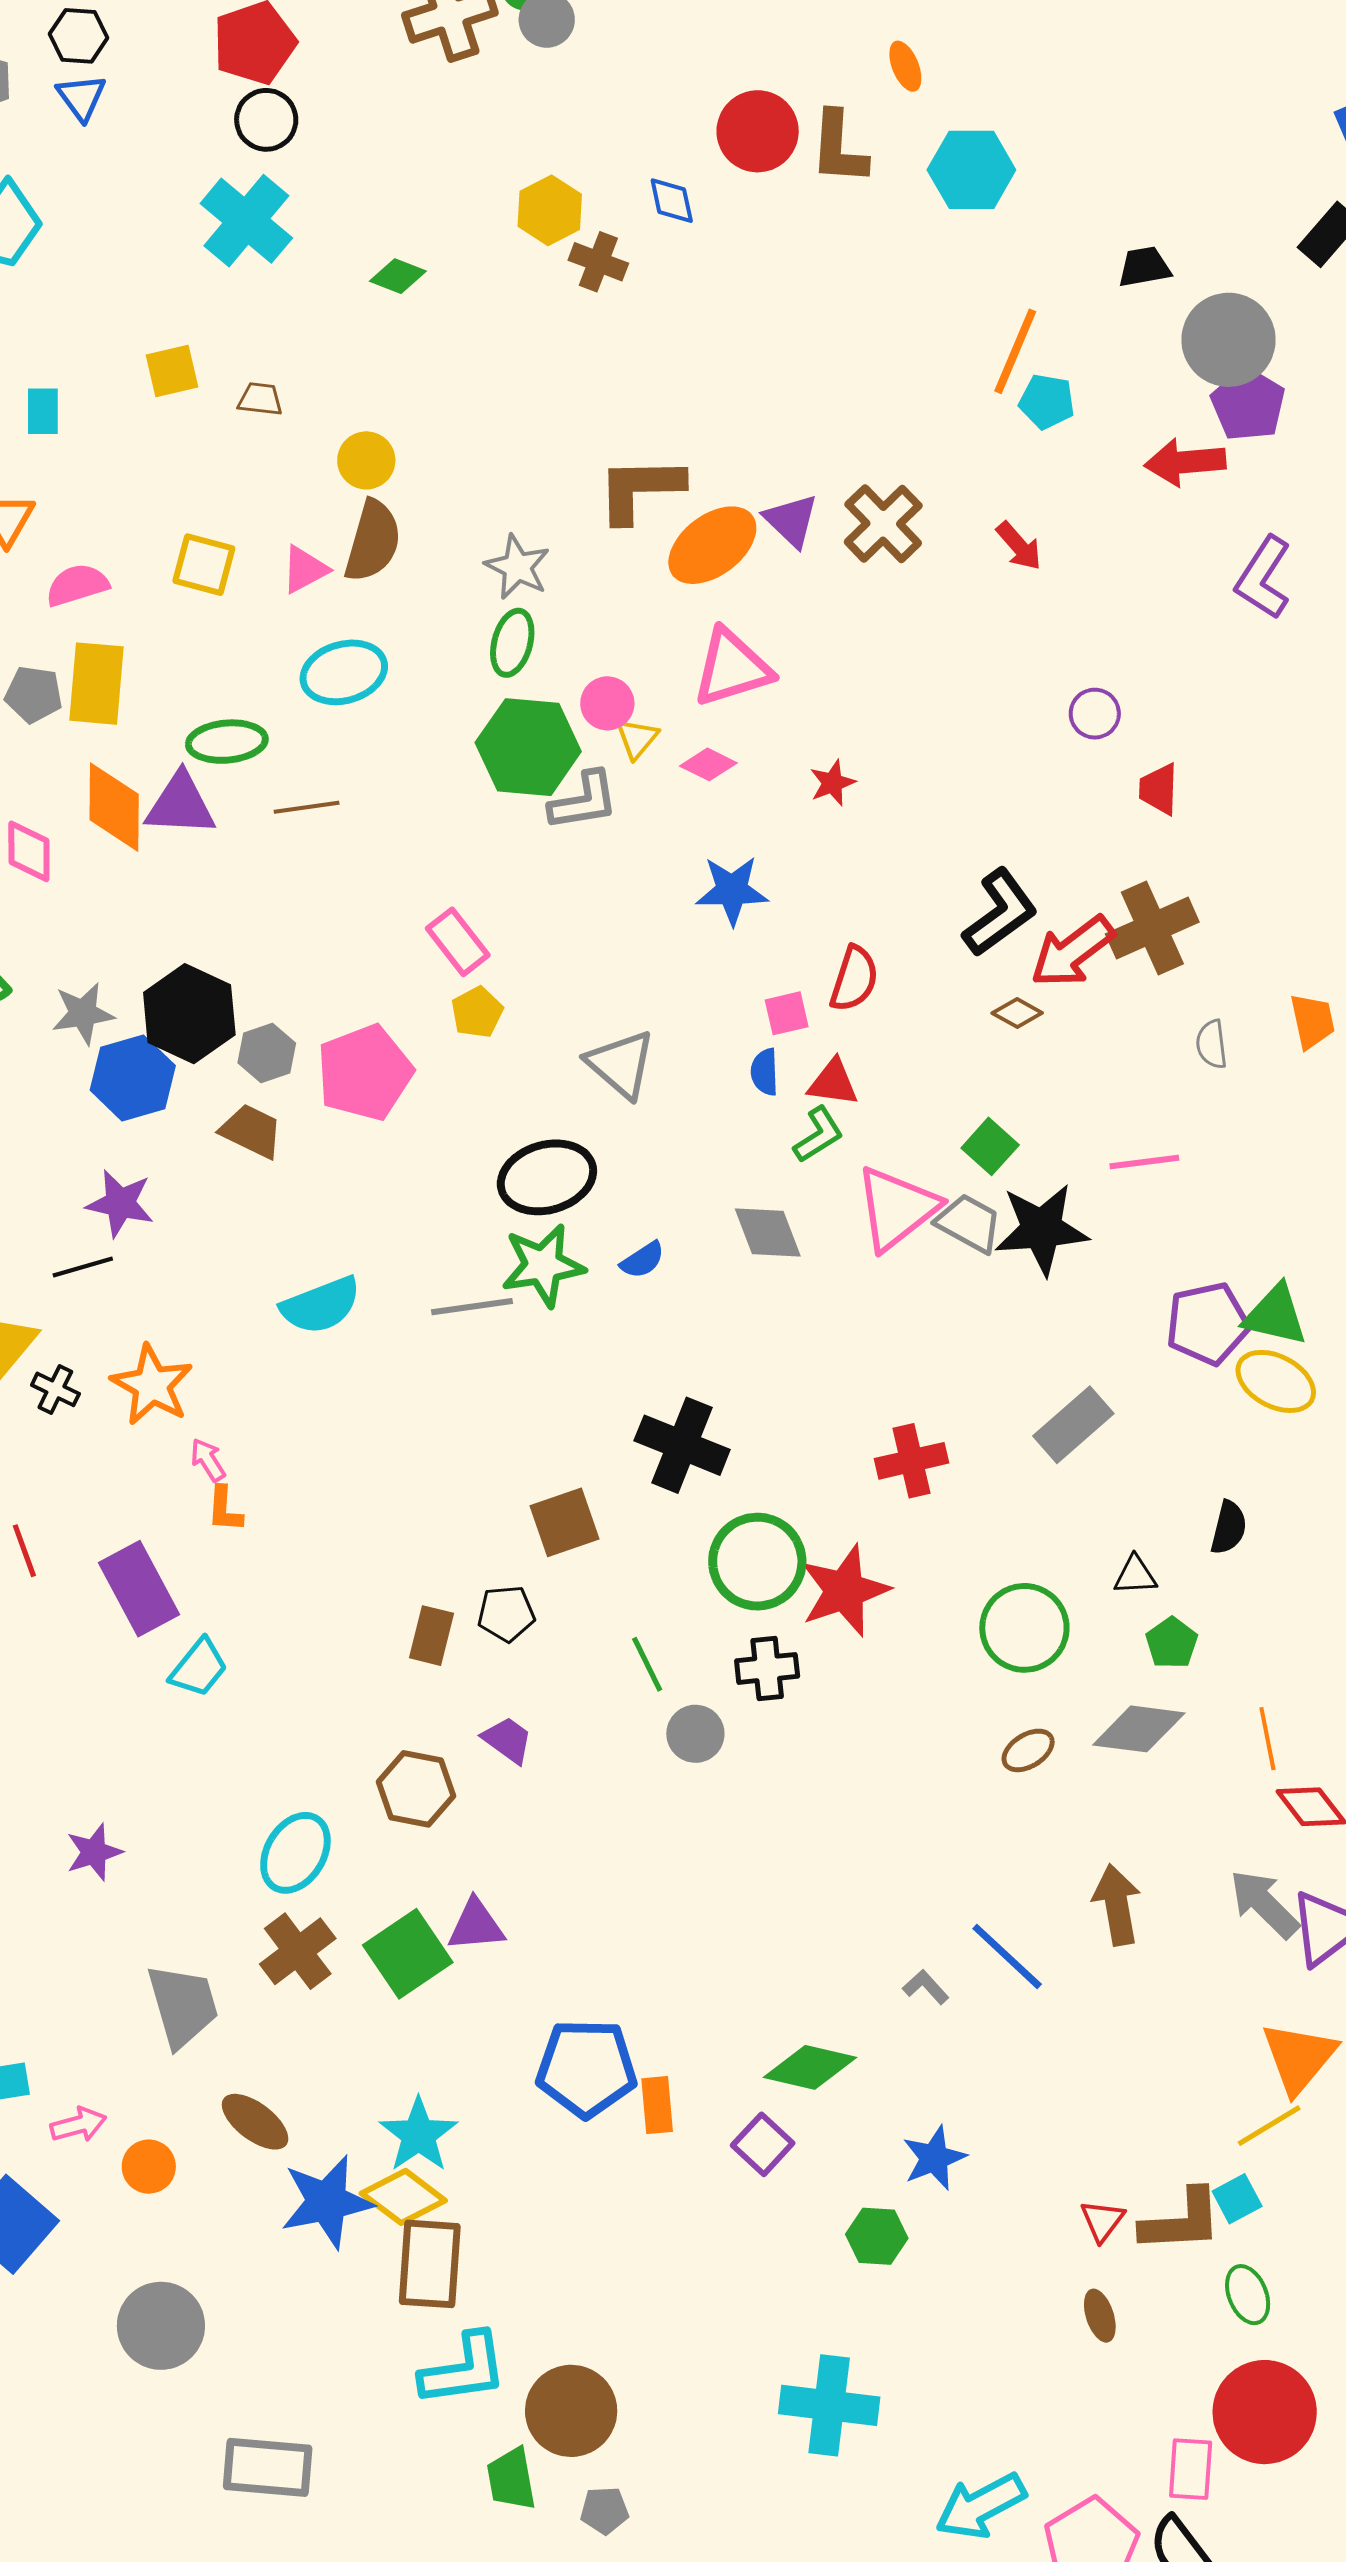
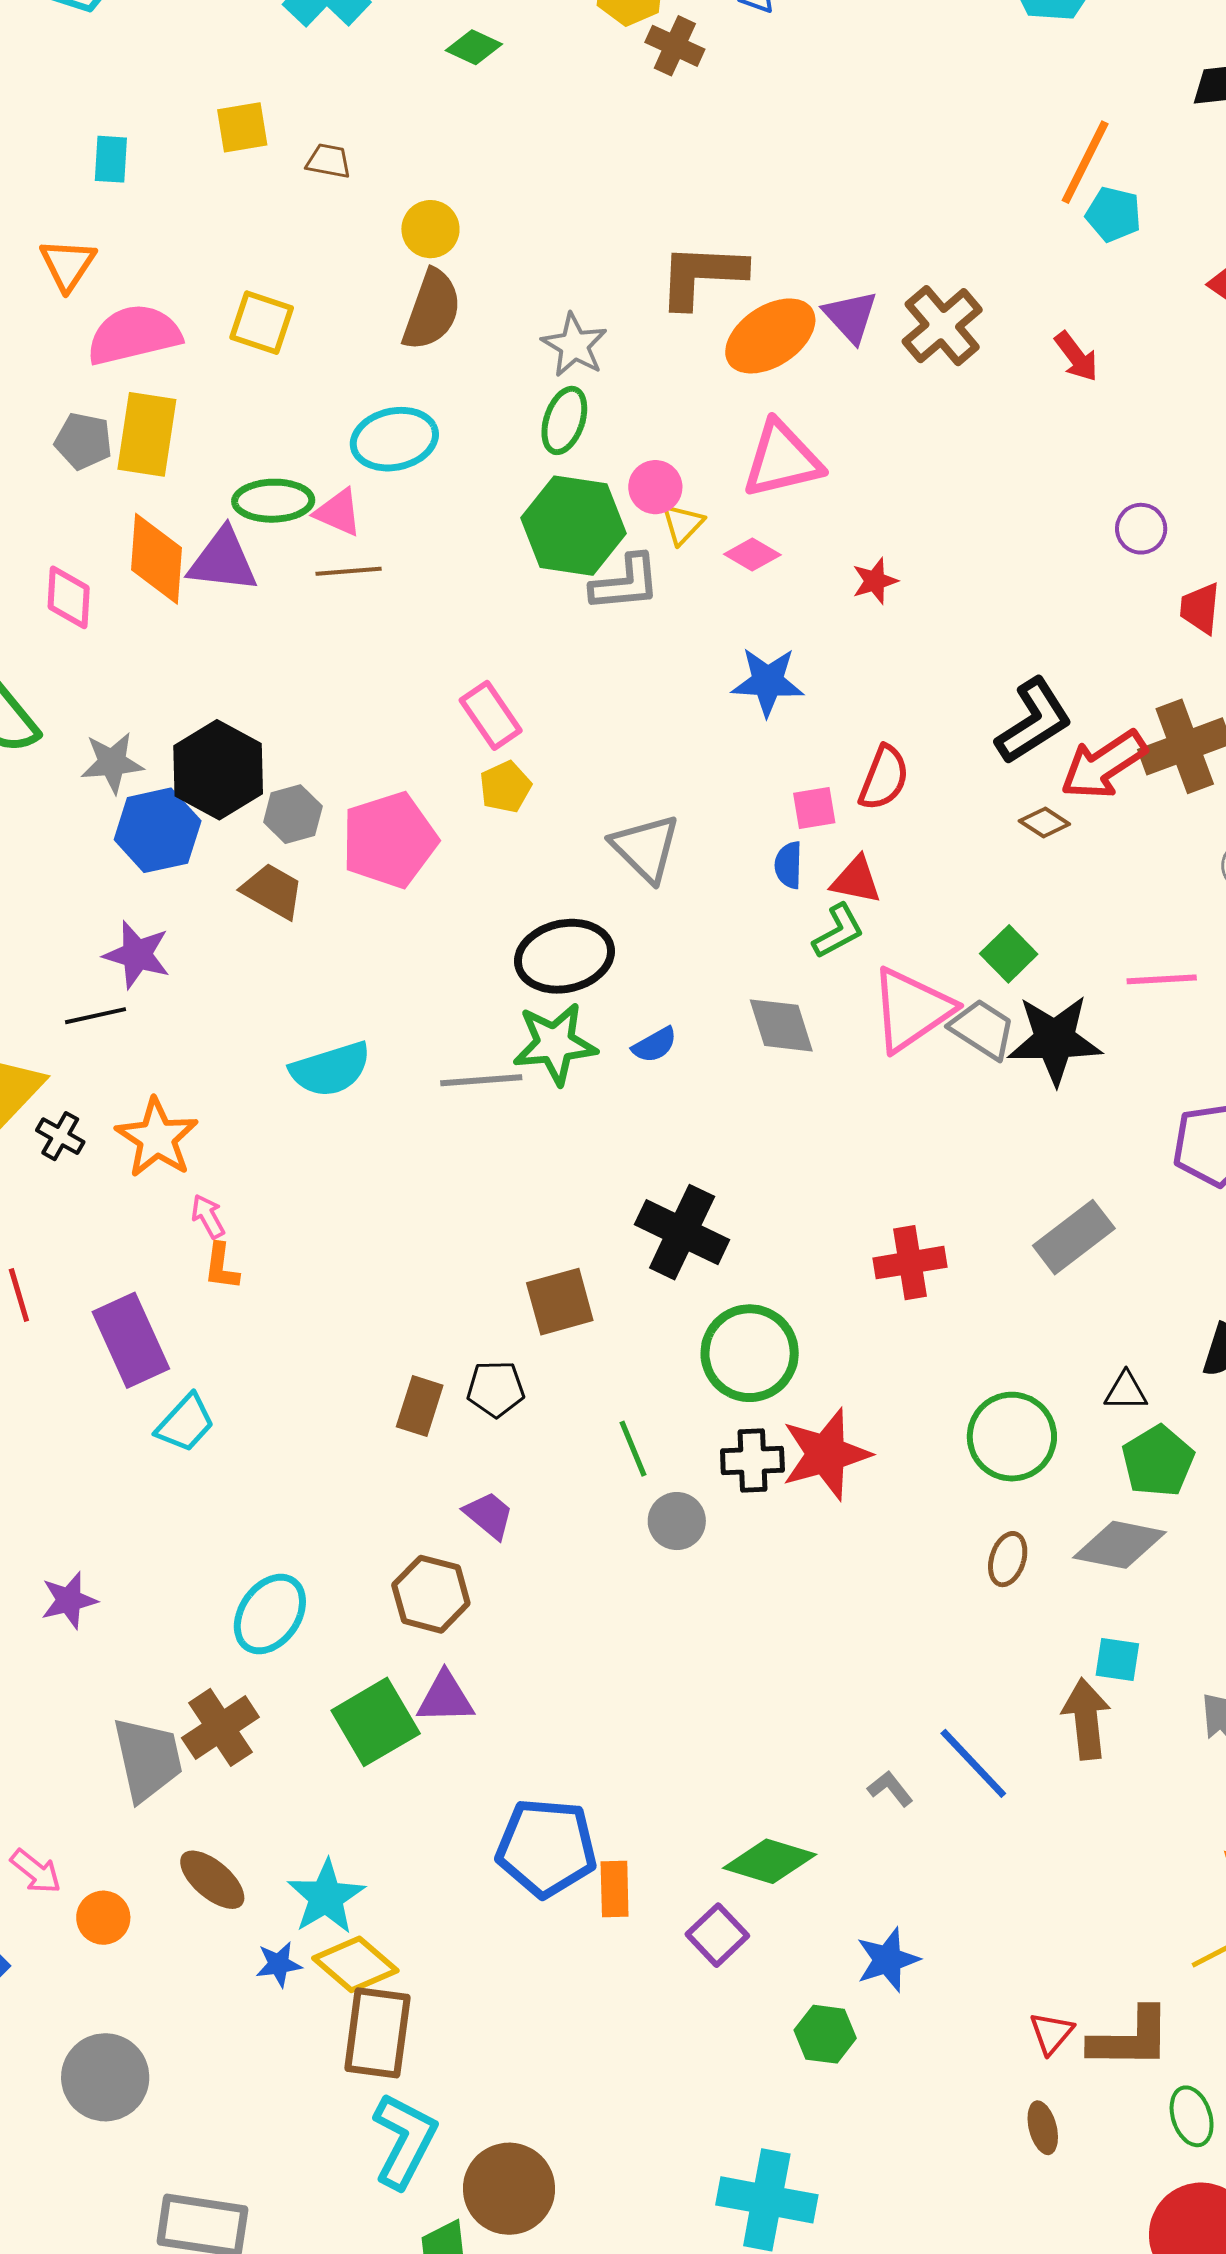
pink triangle: (305, 569) -> (338, 512), moved, turned 48
pink semicircle: (77, 585) -> (134, 335), size x1.5
red star: (845, 1591) -> (826, 1454), moved
green pentagon: (1172, 1643) -> (1158, 1461), size x1.4
brown ellipse: (1028, 1750) -> (1008, 1559), turned -44
brown hexagon: (416, 1789) -> (431, 1594), moved
brown cross: (298, 1951) -> (220, 1727), moved
pink arrow: (78, 2125) -> (36, 1871), turned 50
cyan star: (419, 2135) -> (326, 1897), moved
cyan square: (1237, 2199) -> (1117, 1659), moved, turned 33
blue star: (327, 2202) -> (279, 1964), size x0.5
cyan L-shape: (464, 2369) -> (404, 2140), turned -58

